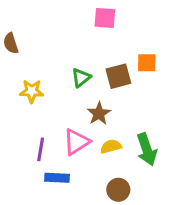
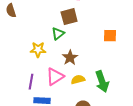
orange square: (147, 63) -> (110, 36), moved
brown square: (118, 76) -> (69, 17), moved
yellow star: (32, 91) -> (38, 50), moved

